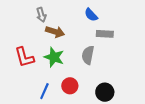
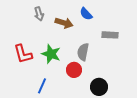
brown arrow: (55, 32) -> (64, 23), moved
gray rectangle: (105, 34) -> (110, 35), moved
red circle: (70, 86) -> (74, 70), moved

